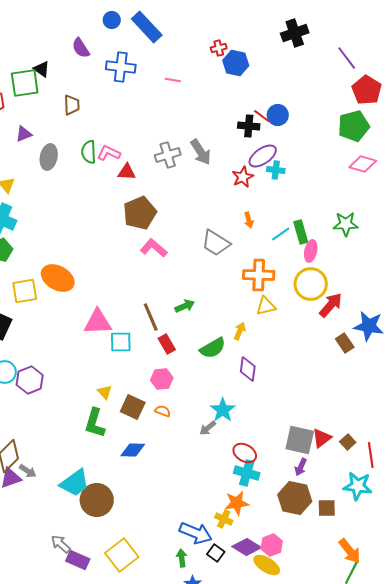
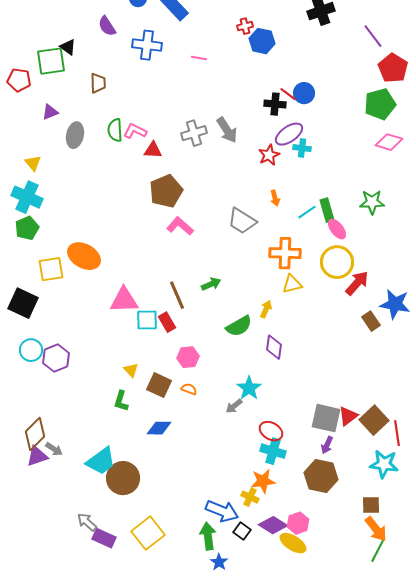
pink ellipse: (311, 251) -> (337, 229), turned -50
red rectangle: (167, 344) -> (167, 322), moved
green L-shape: (95, 423) -> (121, 401), size x0.7
brown square: (348, 442) -> (374, 420), size x1.8
brown square: (327, 508) -> (371, 505), moved
green arrow: (182, 558) -> (208, 536), size x1.5

